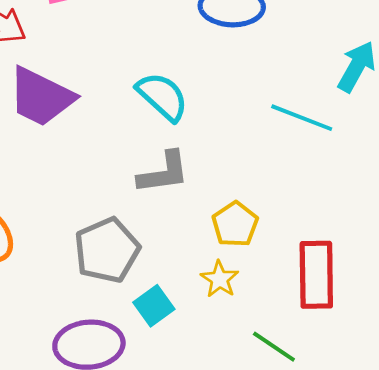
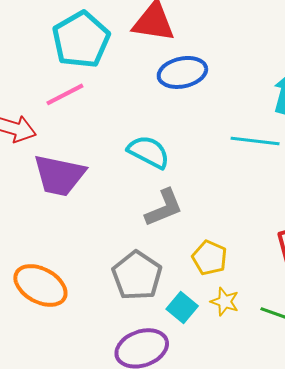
yellow pentagon: (235, 224) -> (210, 258), moved
yellow star: (220, 279) -> (225, 302), moved

